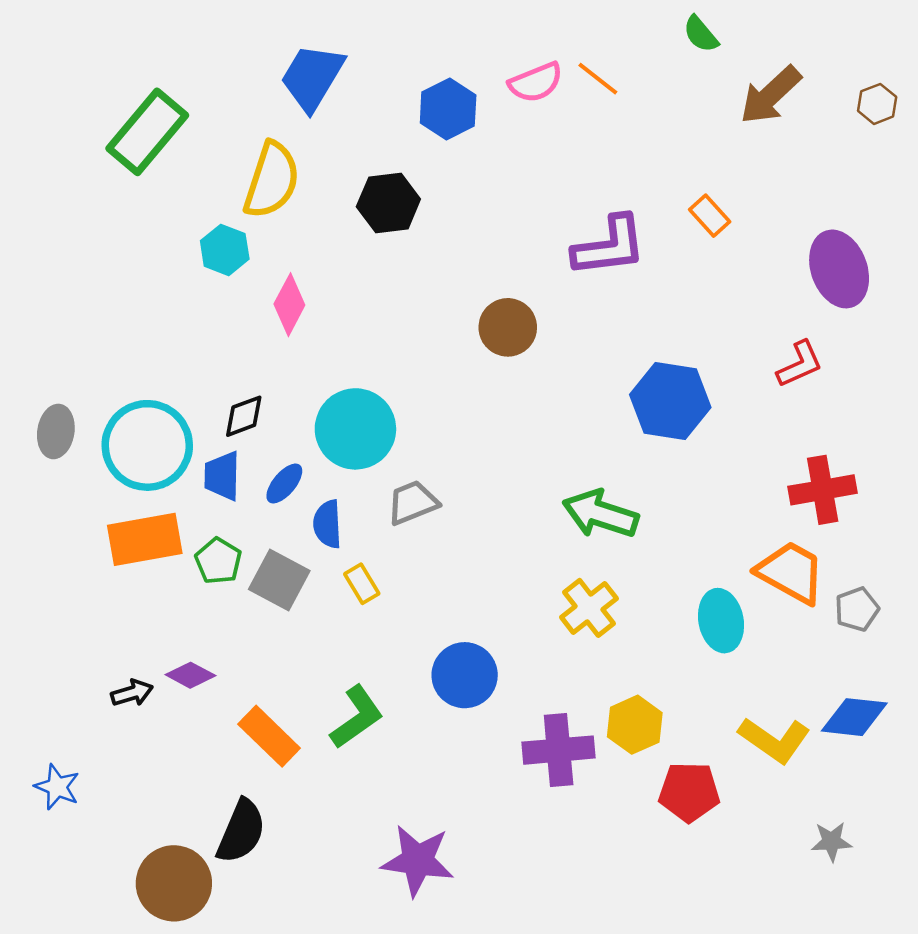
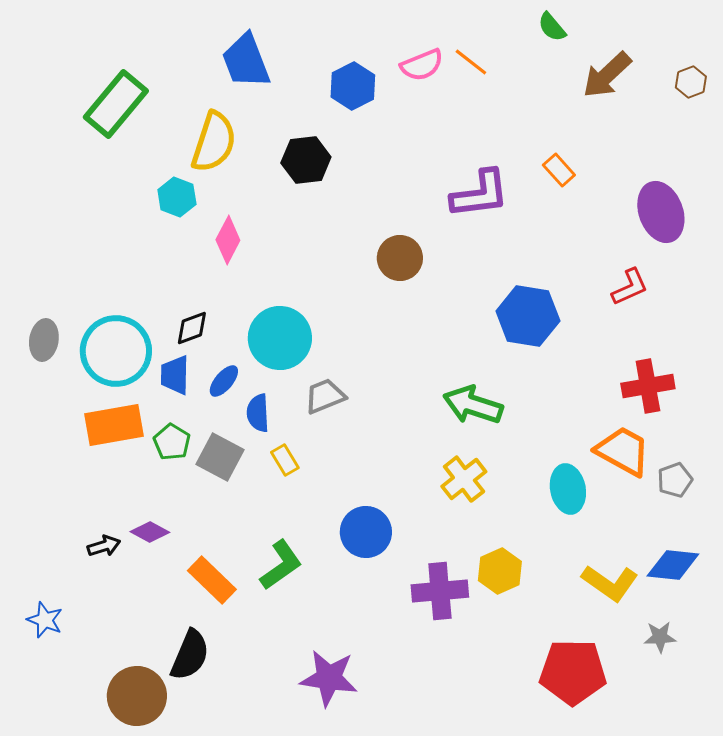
blue trapezoid: (312, 77) -> (246, 61), turned -52
red pentagon: (689, 792) -> (573, 672), moved, size x1.4
gray star: (831, 841) -> (660, 637), moved

